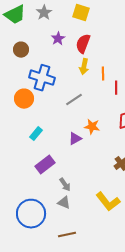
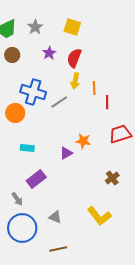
brown circle: (21, 50) -> (12, 55), moved
gray line: (74, 100) -> (59, 102), moved
cyan rectangle: (36, 134) -> (27, 148), turned 56
gray arrow: (65, 185) -> (17, 199), moved

